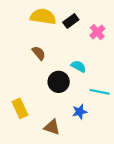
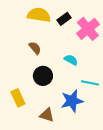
pink cross: (97, 32) -> (88, 29), size x1.6
black circle: (59, 82) -> (43, 76), moved
blue star: (80, 112) -> (72, 101), size x1.6

